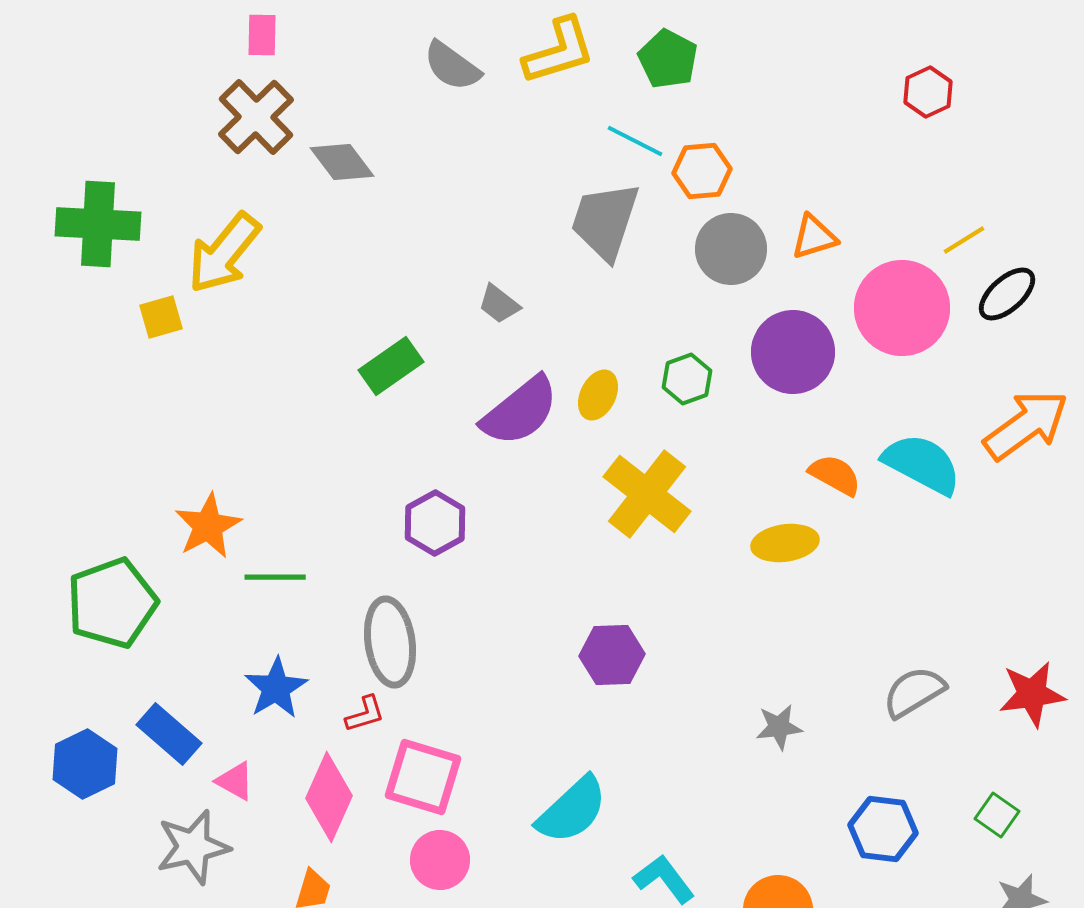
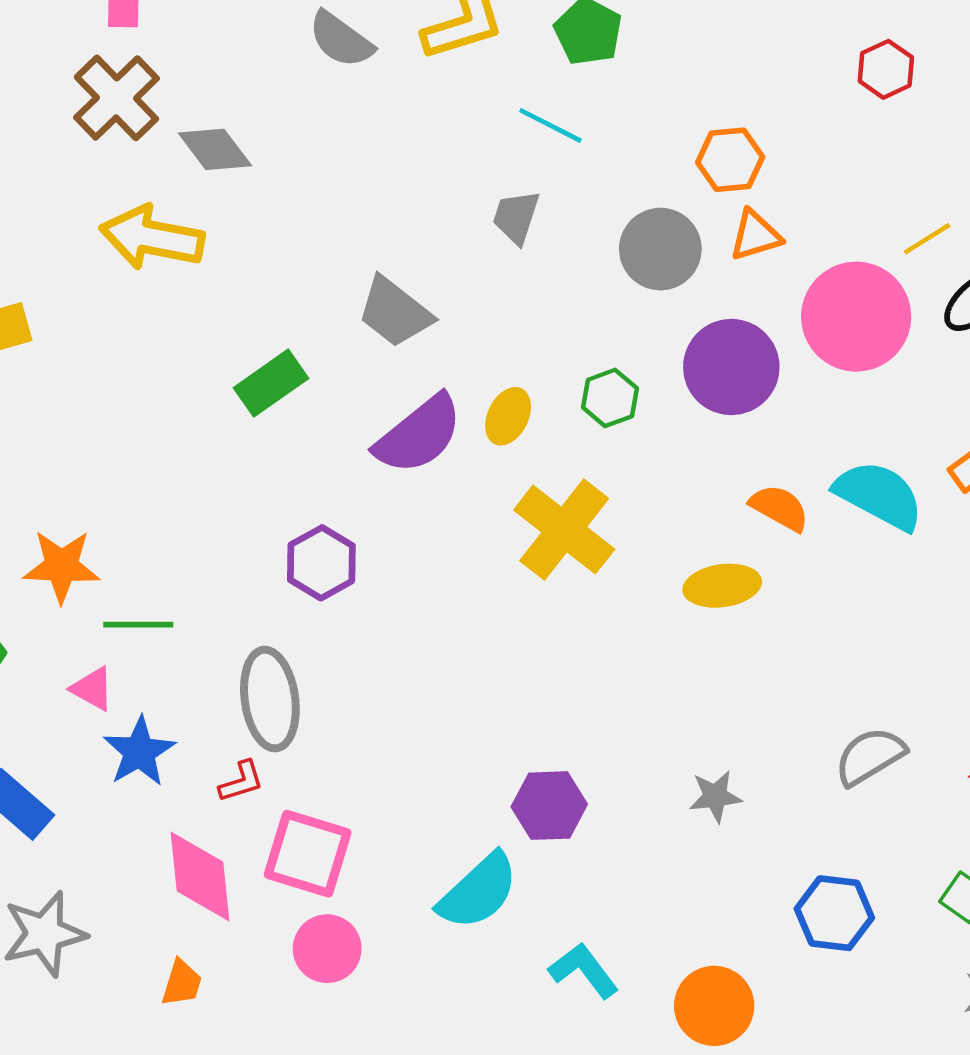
orange hexagon: (702, 171) -> (730, 160), moved
gray trapezoid: (605, 221) -> (516, 217), size x0.6
yellow arrow: (224, 253) -> (152, 238), moved, turned 62
gray trapezoid: (499, 304) -> (395, 312), size x1.6
orange star: (208, 526) -> (61, 566), turned 30
purple hexagon: (612, 655) -> (549, 806), moved
pink triangle: (235, 781) -> (92, 689), moved
pink diamond: (329, 797) -> (200, 877), turned -30

